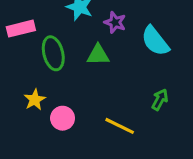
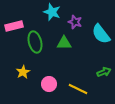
green arrow: (160, 100) -> (104, 72), turned 40
pink circle: (63, 118) -> (49, 84), moved

